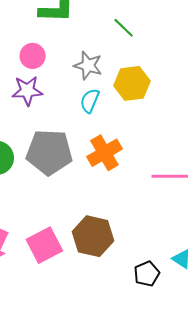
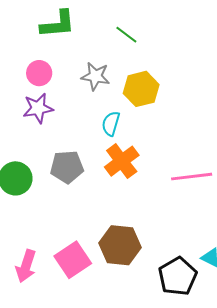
cyan semicircle: (90, 101) -> (111, 124), moved
gray pentagon: (49, 152) -> (67, 167), size x0.7
black pentagon: (147, 274) -> (178, 276), size x1.5

